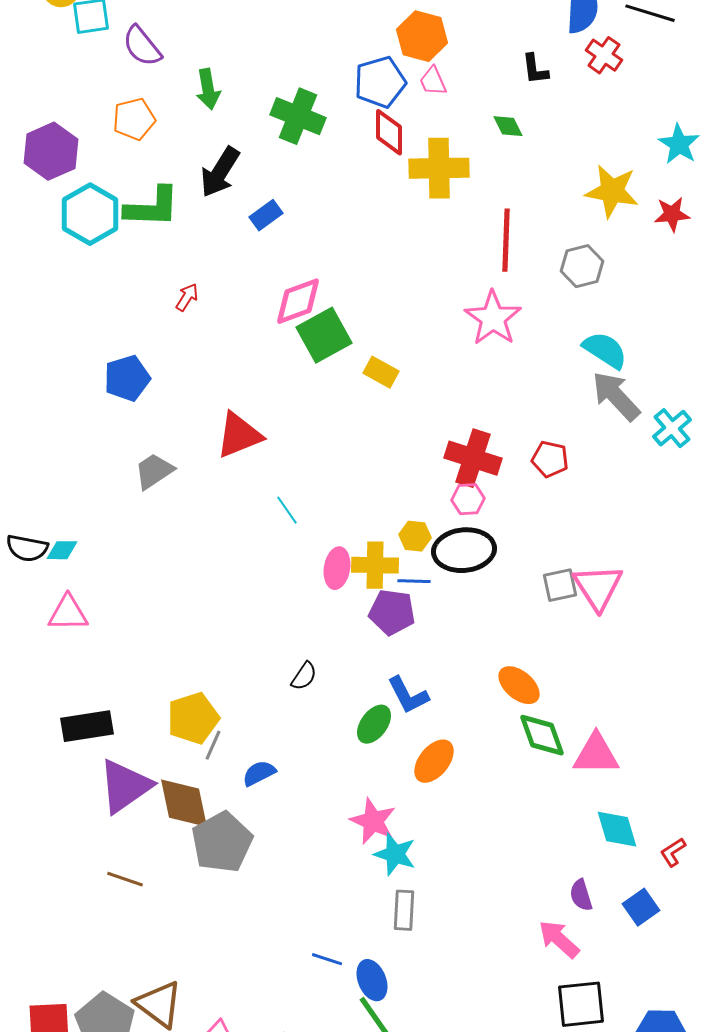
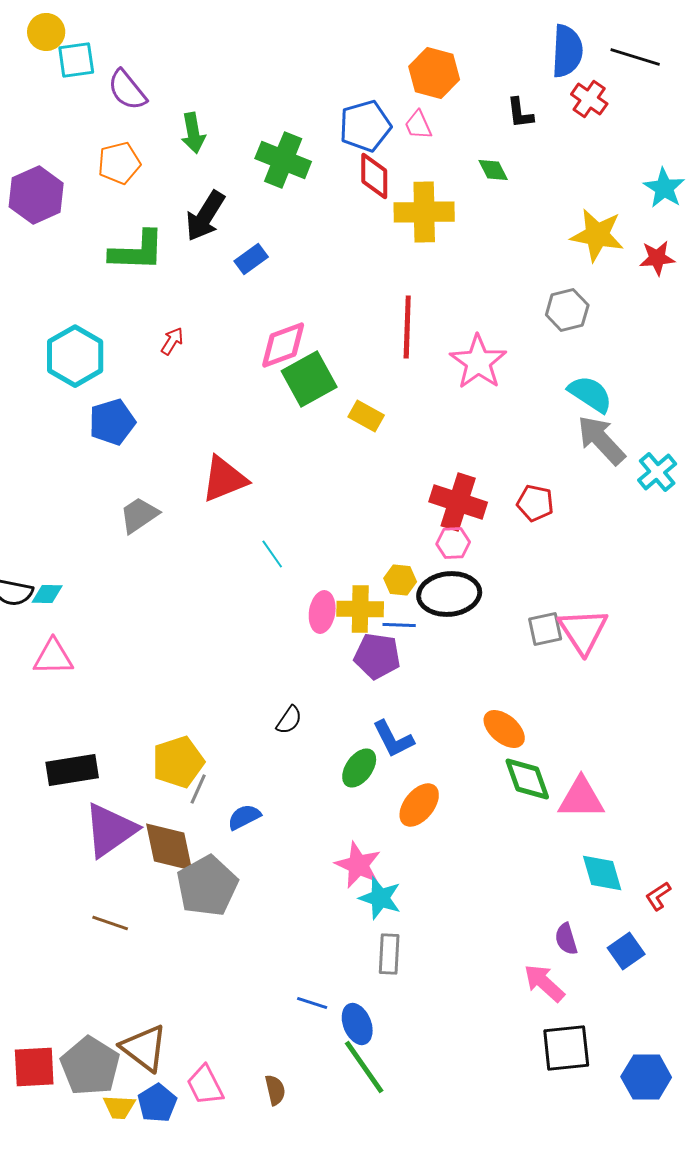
orange hexagon: (422, 36) -> (434, 73), moved
cyan hexagon: (90, 214) -> (75, 356), moved
red line: (506, 240) -> (407, 327), moved

